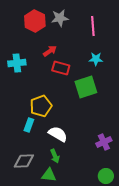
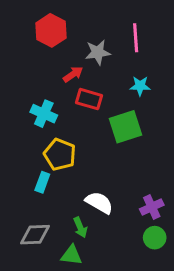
gray star: (60, 18) -> (98, 52), moved
cyan cross: (17, 63) -> (44, 114), moved, turned 30
yellow pentagon: (41, 106) -> (60, 154), turned -30
white semicircle: (58, 134) -> (99, 203), moved
green circle: (106, 176) -> (155, 238), moved

